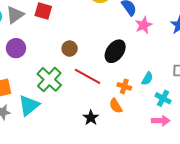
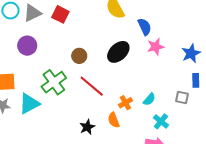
black ellipse: (115, 51) -> (118, 52), moved
orange cross: (124, 86) -> (125, 103), turned 32

